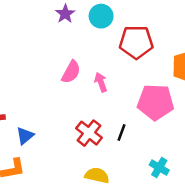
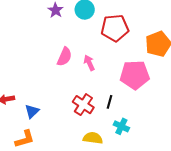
cyan cross: (159, 168) -> (121, 126), moved

